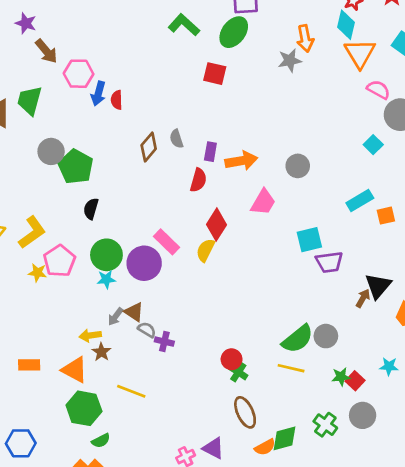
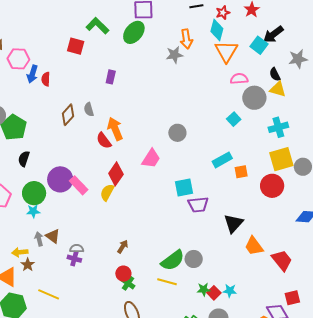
red square: (215, 74) -> (76, 46), moved
pink semicircle: (378, 90) -> (239, 79), turned -36
purple rectangle: (210, 152) -> (111, 77), moved
orange arrow: (241, 161) -> (115, 129), moved, turned -105
red semicircle: (198, 180) -> (104, 141), turned 126
purple circle: (144, 263) -> (60, 179), moved
brown arrow: (363, 298) -> (123, 247), moved
gray arrow: (115, 317) -> (39, 239), turned 128
gray semicircle: (147, 330) -> (77, 249), moved, turned -32
cyan star: (389, 366) -> (230, 291), moved

